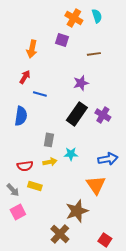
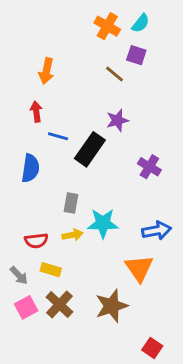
cyan semicircle: (97, 16) -> (141, 23), turned 56
purple square: (62, 40) -> (136, 55), moved
brown line: (94, 54) -> (115, 74), moved, turned 48
red arrow: (25, 77) -> (36, 112), turned -40
black rectangle: (77, 114) -> (90, 149), moved
cyan star: (71, 154) -> (103, 223), size x1.5
brown cross: (60, 234) -> (59, 304), moved

